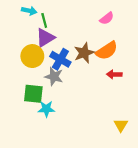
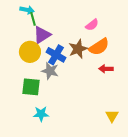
pink semicircle: (107, 18) -> (92, 25), moved
green line: (44, 20) -> (33, 19), moved
cyan star: (46, 109) -> (41, 114), moved

